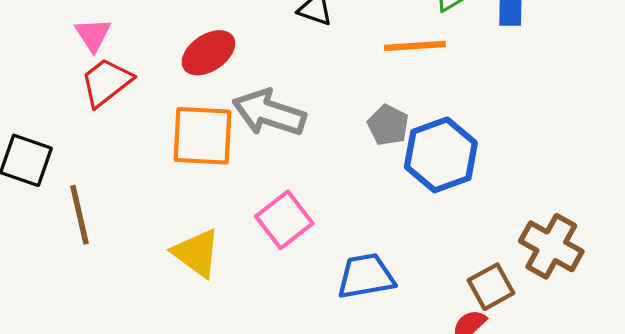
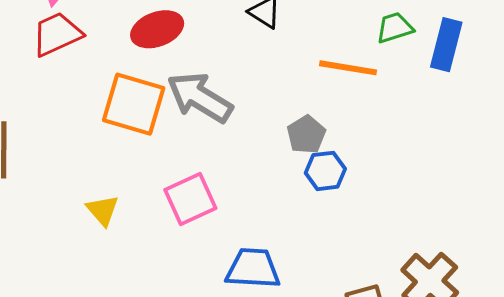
blue hexagon: (441, 155) -> (325, 171), moved, size x0.6
yellow triangle: (196, 253) -> (103, 210), size x0.7

